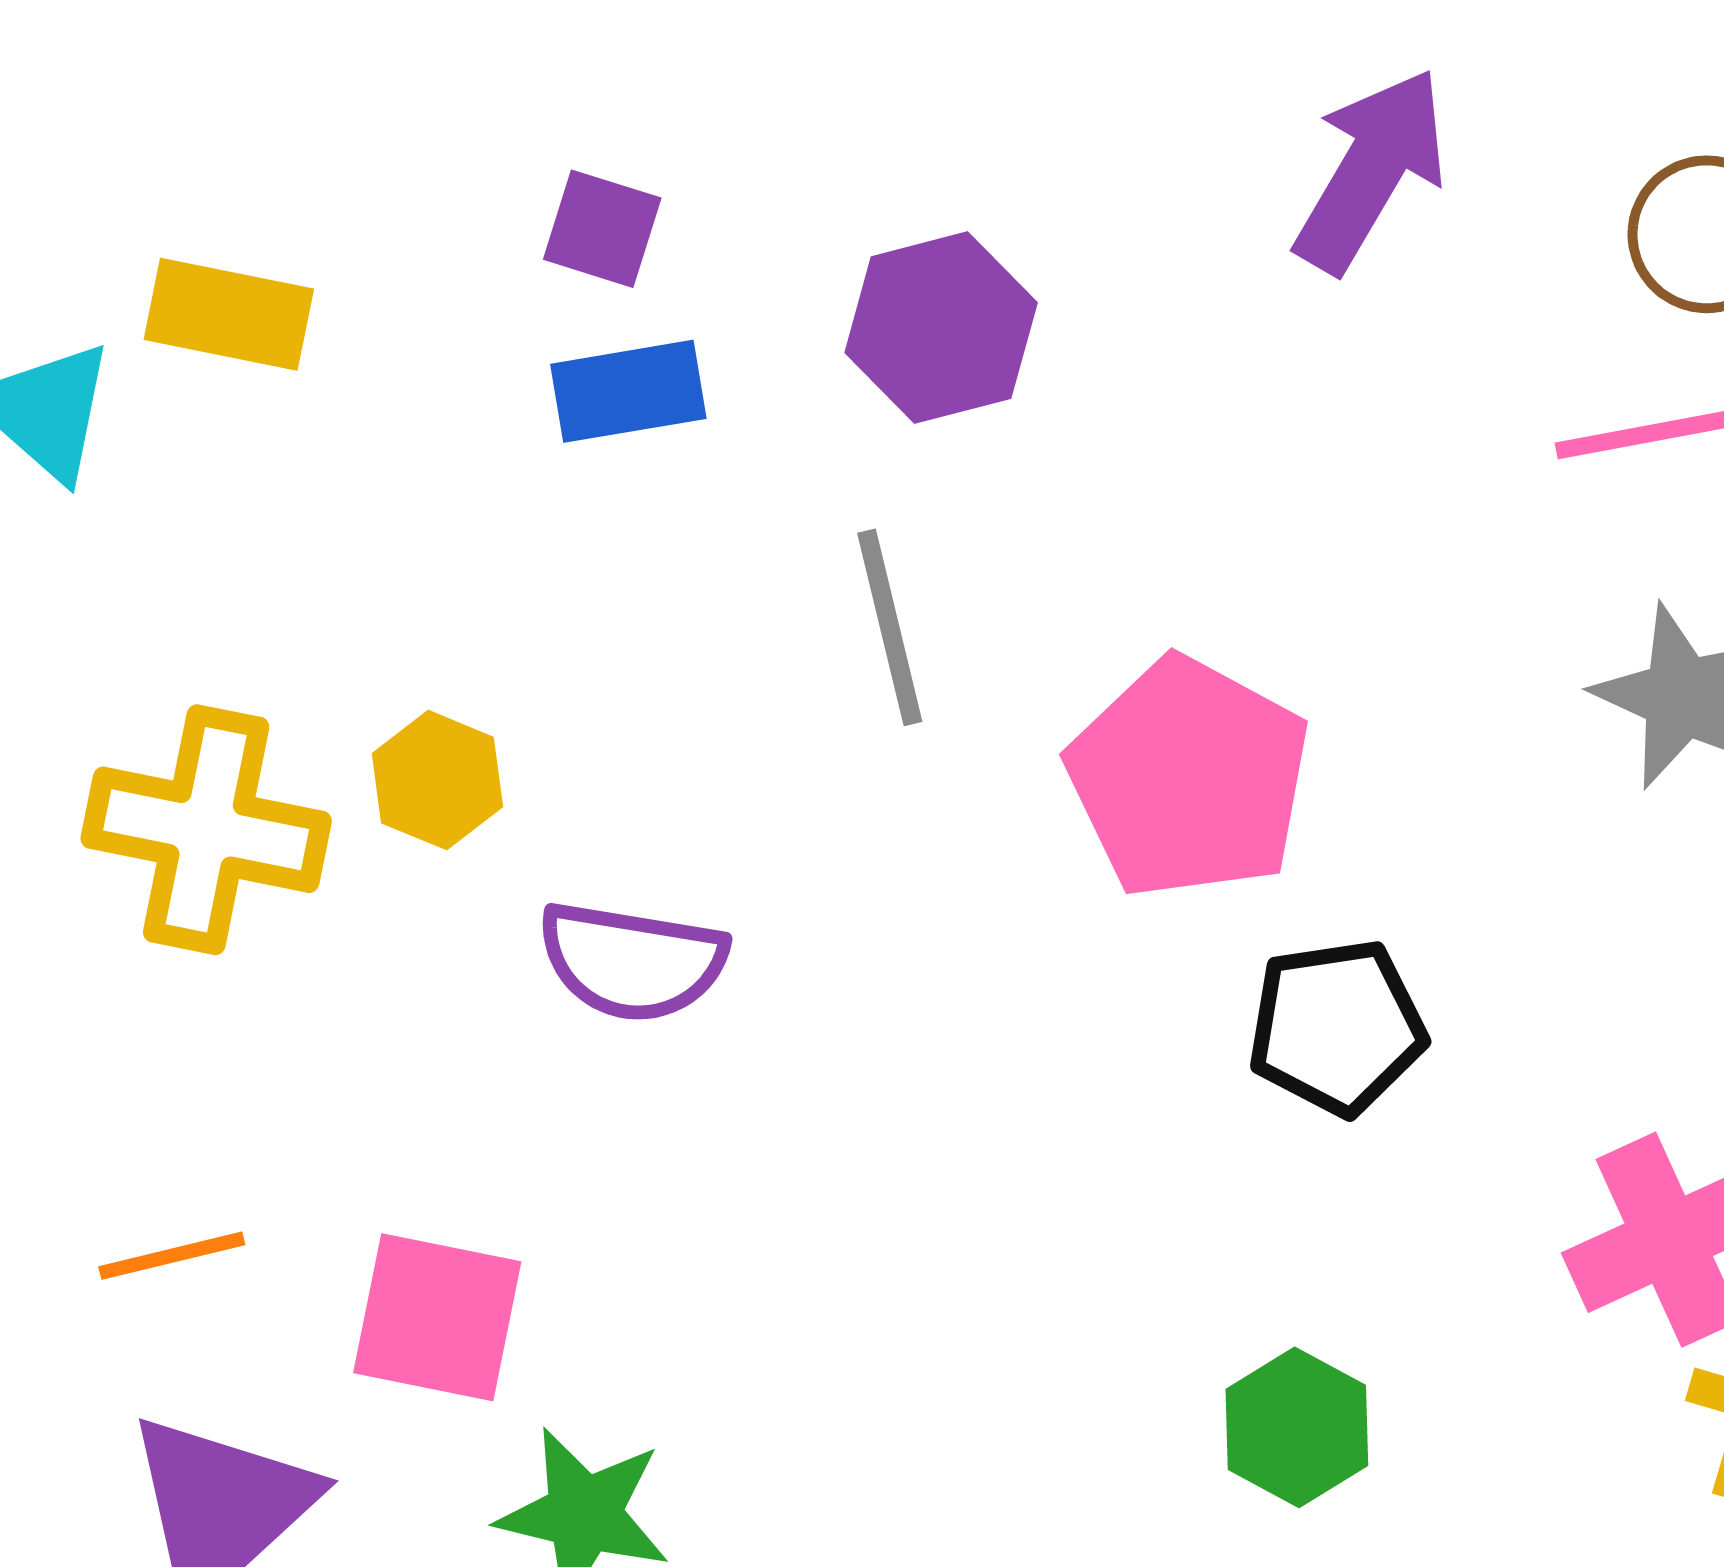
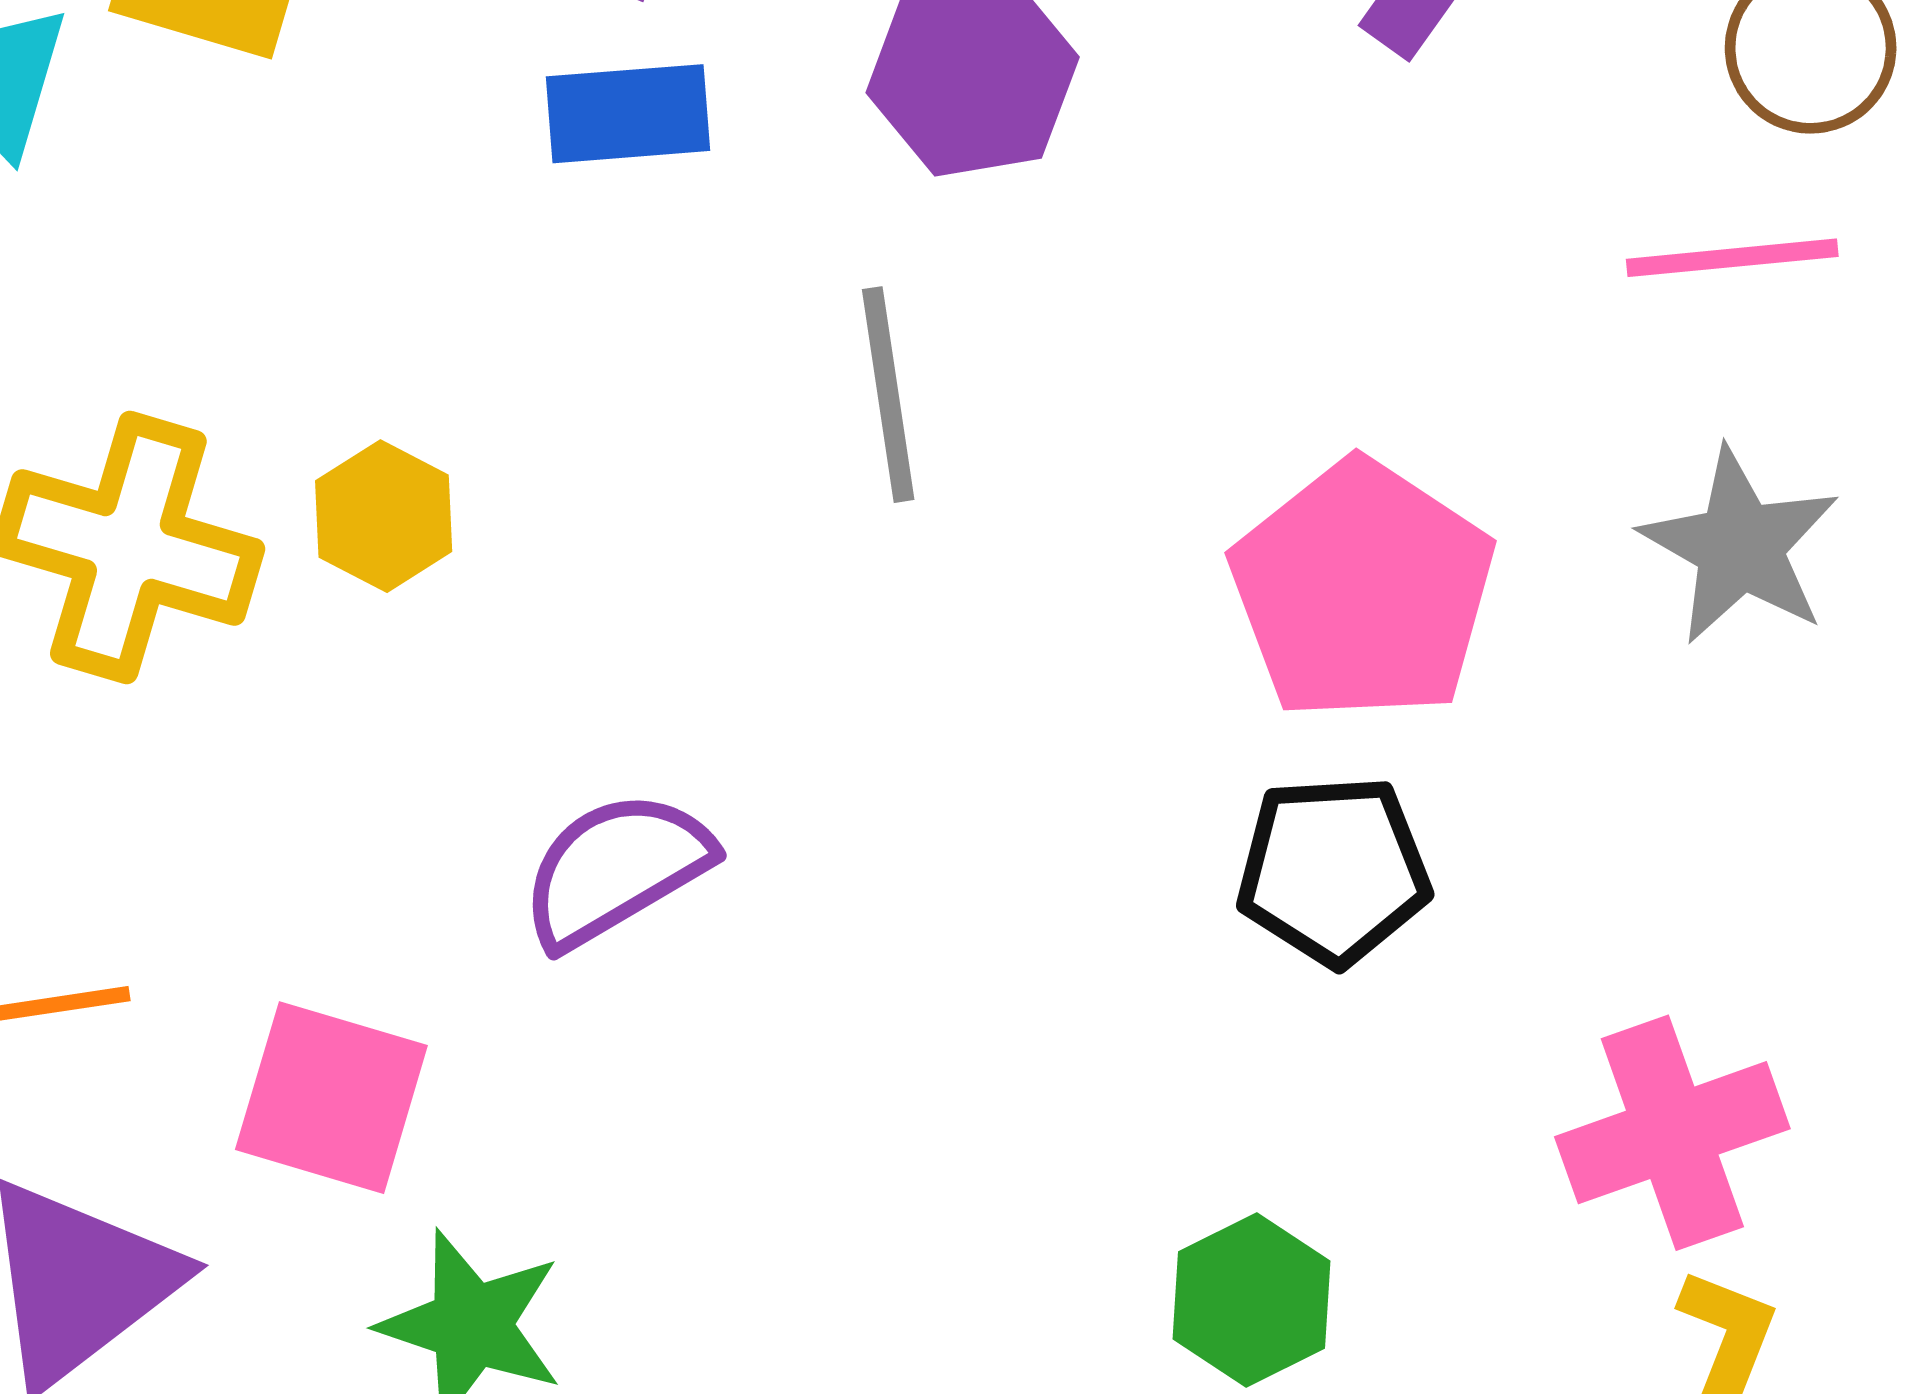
pink pentagon: (1189, 778) -> (1362, 591), moved
purple semicircle: (632, 961) -> (616, 869), moved, turned 135

